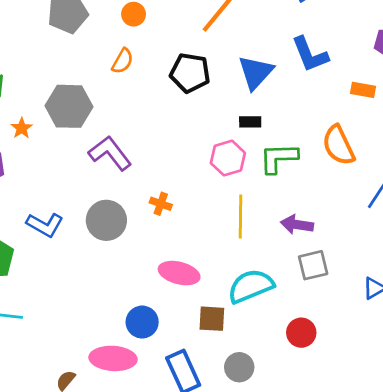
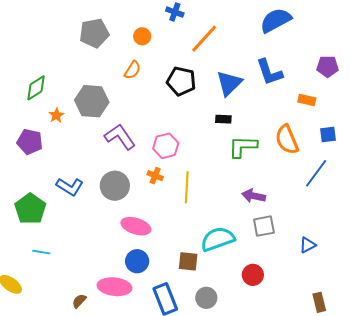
pink hexagon: (228, 158) -> (166, 146), moved
yellow line: (241, 217) -> (187, 187), moved
pink ellipse: (179, 273) -> (136, 226), moved

